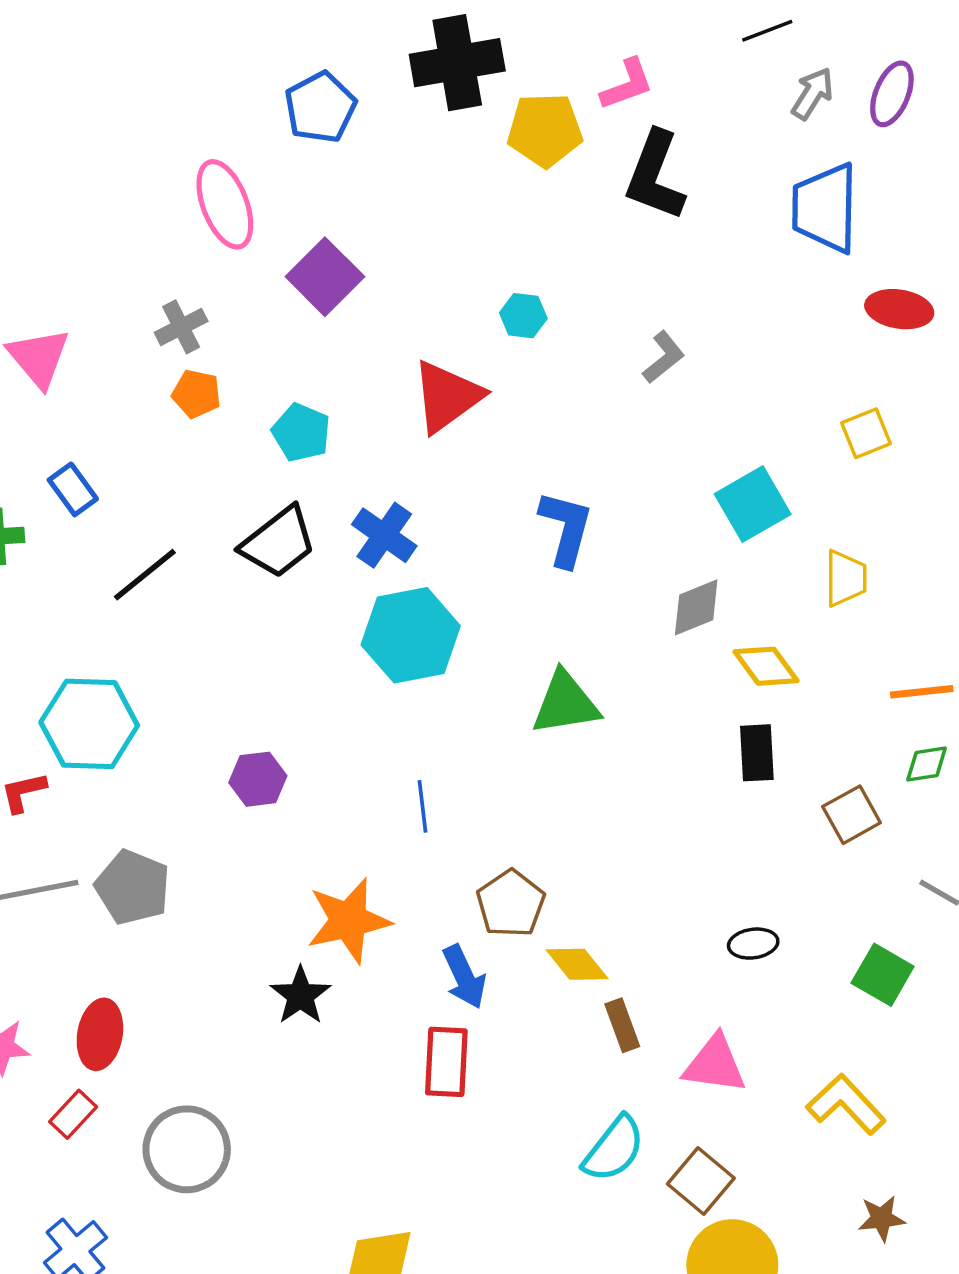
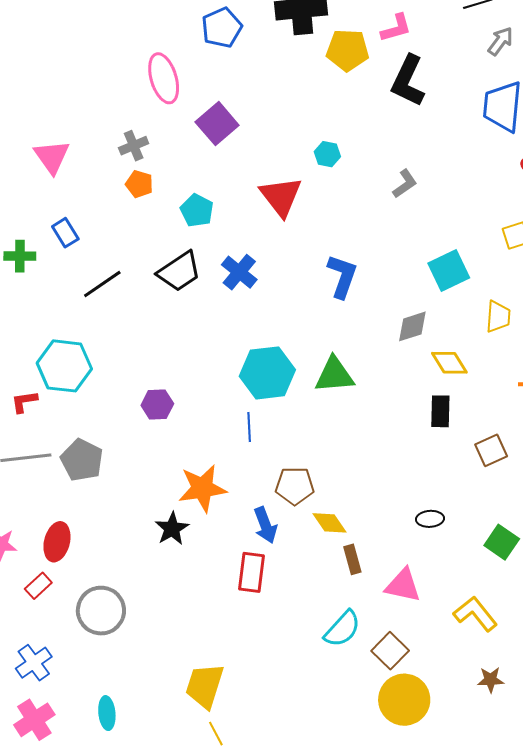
red triangle: (447, 396) -> (281, 196), turned -36
cyan hexagon: (411, 635) -> (267, 373), moved
brown pentagon: (511, 904) -> (295, 486), turned 30

